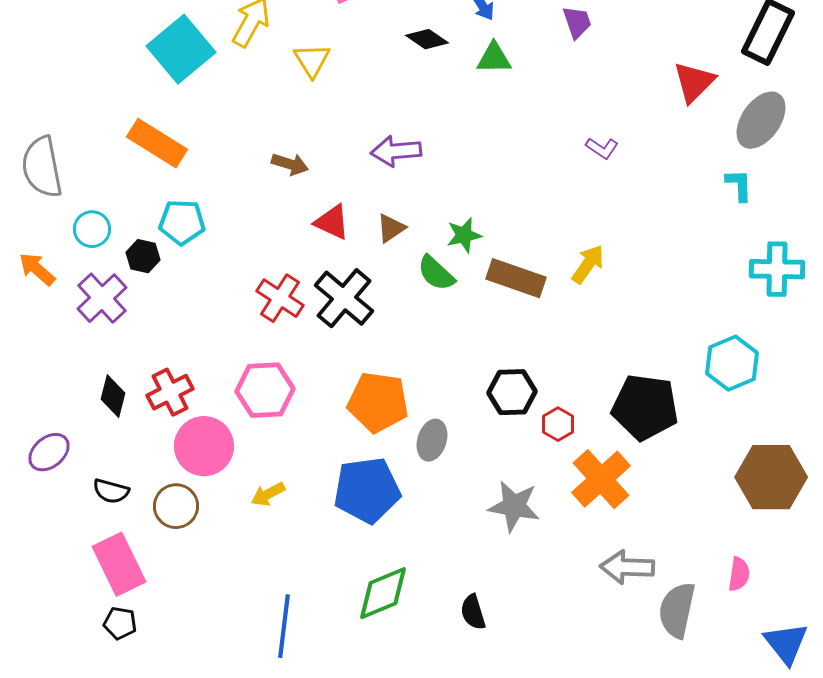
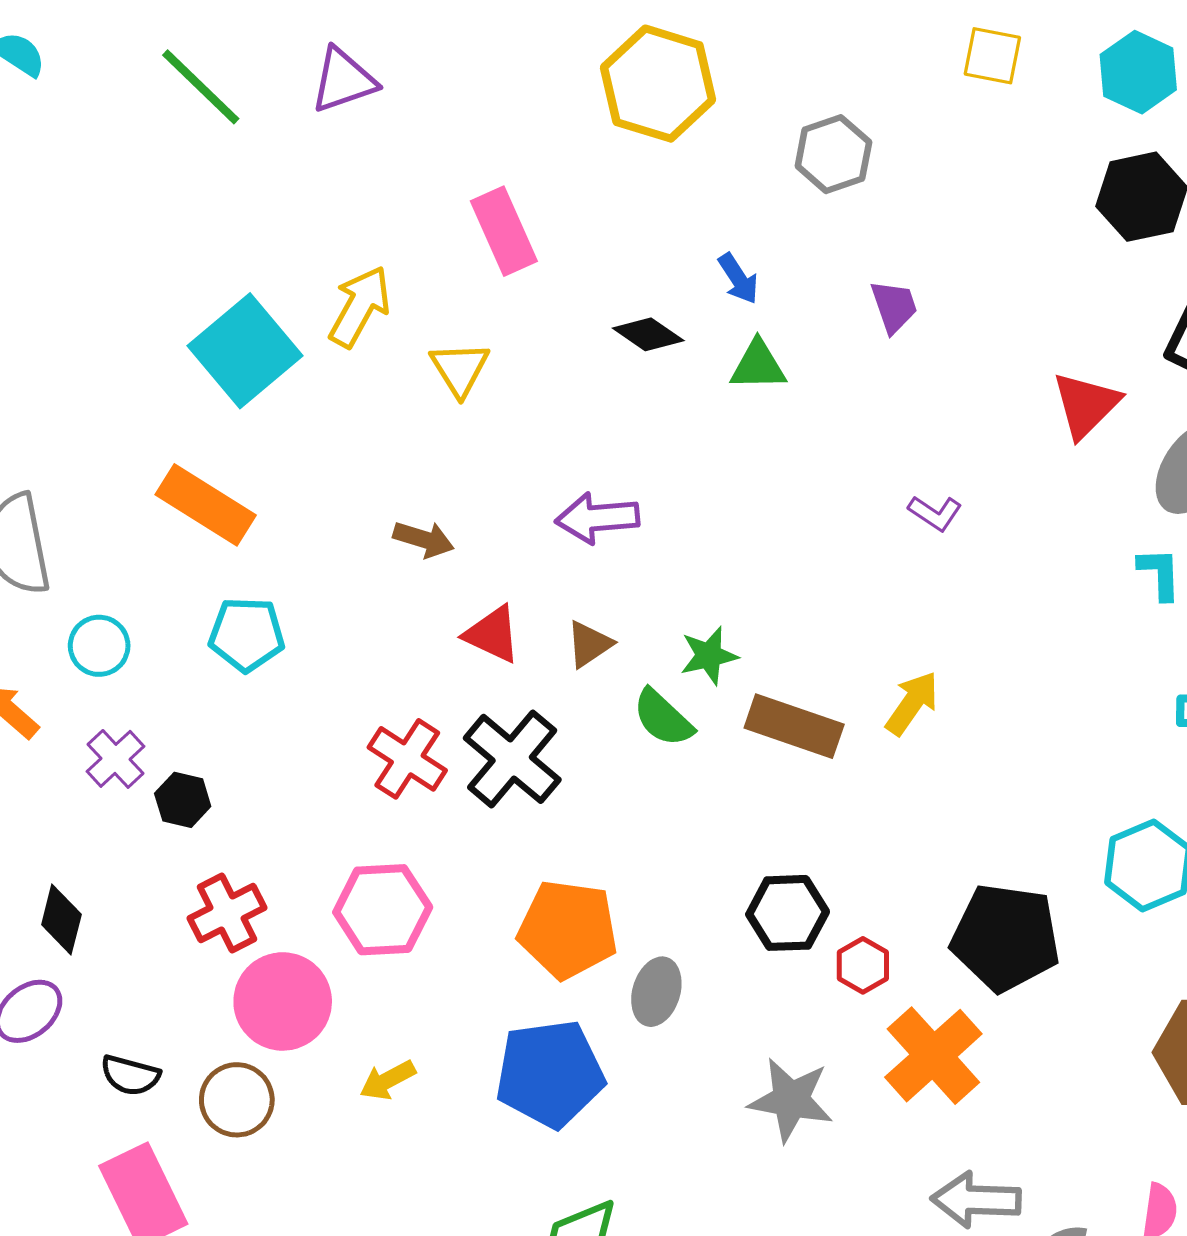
black hexagon: (143, 256) -> (183, 800), moved
purple cross: (102, 298) -> (115, 759), size x0.7
black diamond: (113, 396) -> (61, 920), moved

